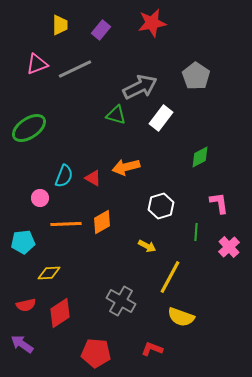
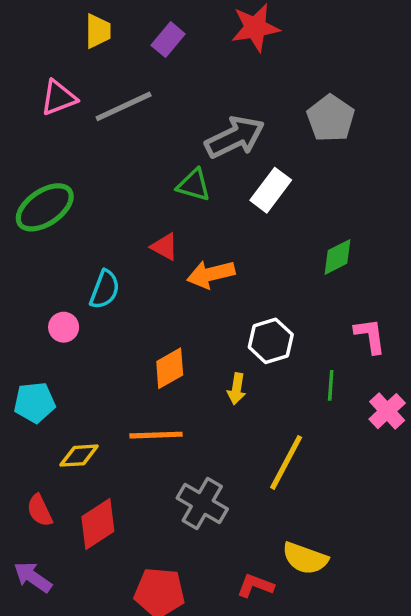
red triangle: (93, 178) -> (165, 247), moved
orange line: (66, 224) -> (156, 435), moved
yellow arrow: (147, 246) -> (237, 389), moved, turned 72
red semicircle: (26, 305) -> (40, 510), turned 78
yellow semicircle: (181, 317) -> (305, 558), moved

